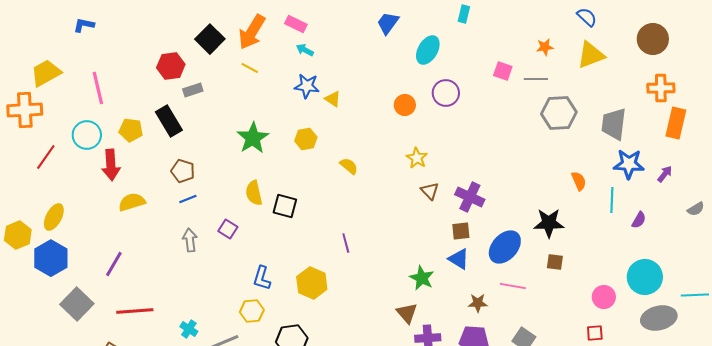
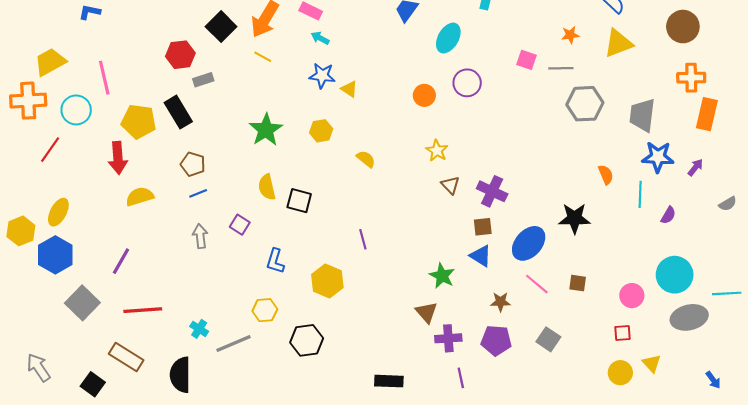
yellow pentagon: (131, 130) -> (139, 121), size x1.4
cyan circle: (87, 135) -> (76, 110), moved
brown square: (555, 262) -> (578, 283), moved
blue L-shape: (262, 278) -> (275, 261), moved
pink line: (513, 286) -> (537, 284), turned 30

